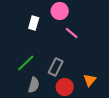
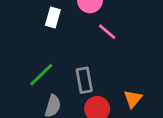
gray rectangle: (56, 67) -> (84, 80), turned -36

